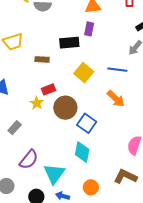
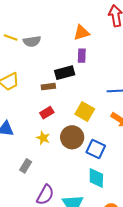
brown rectangle: (42, 59) -> (48, 87), moved
yellow square: (84, 73) -> (85, 112), moved
red rectangle: (48, 89) -> (47, 113), moved

